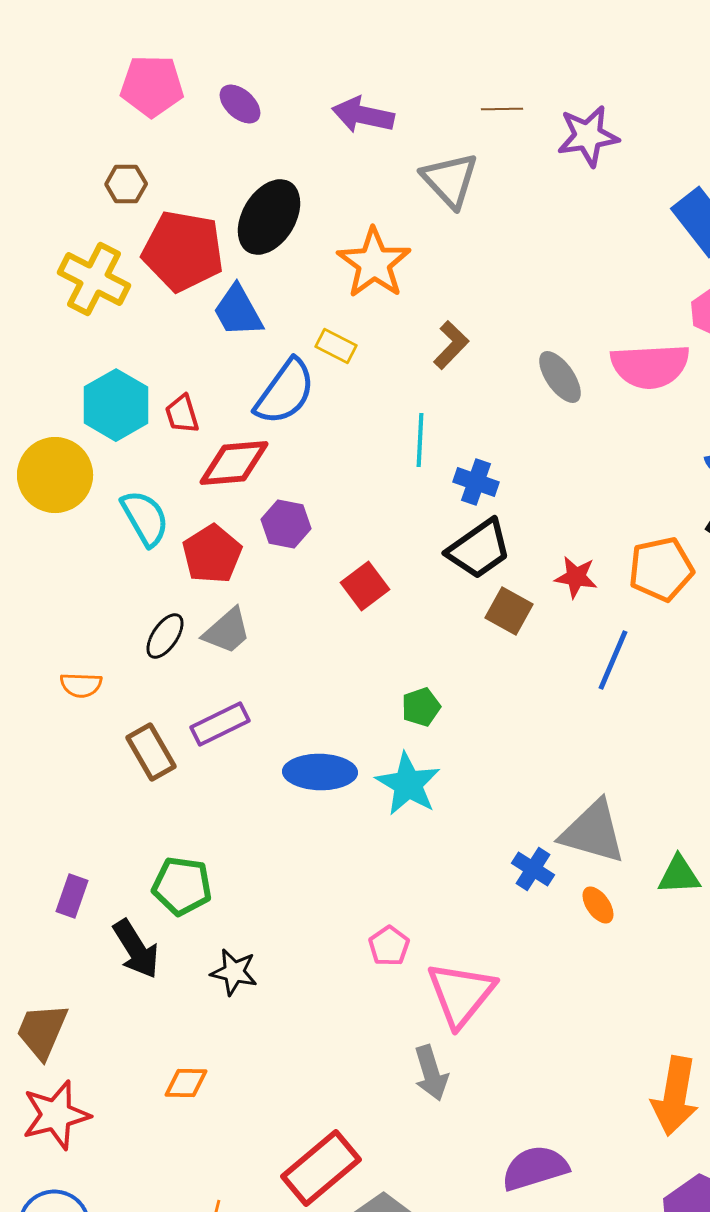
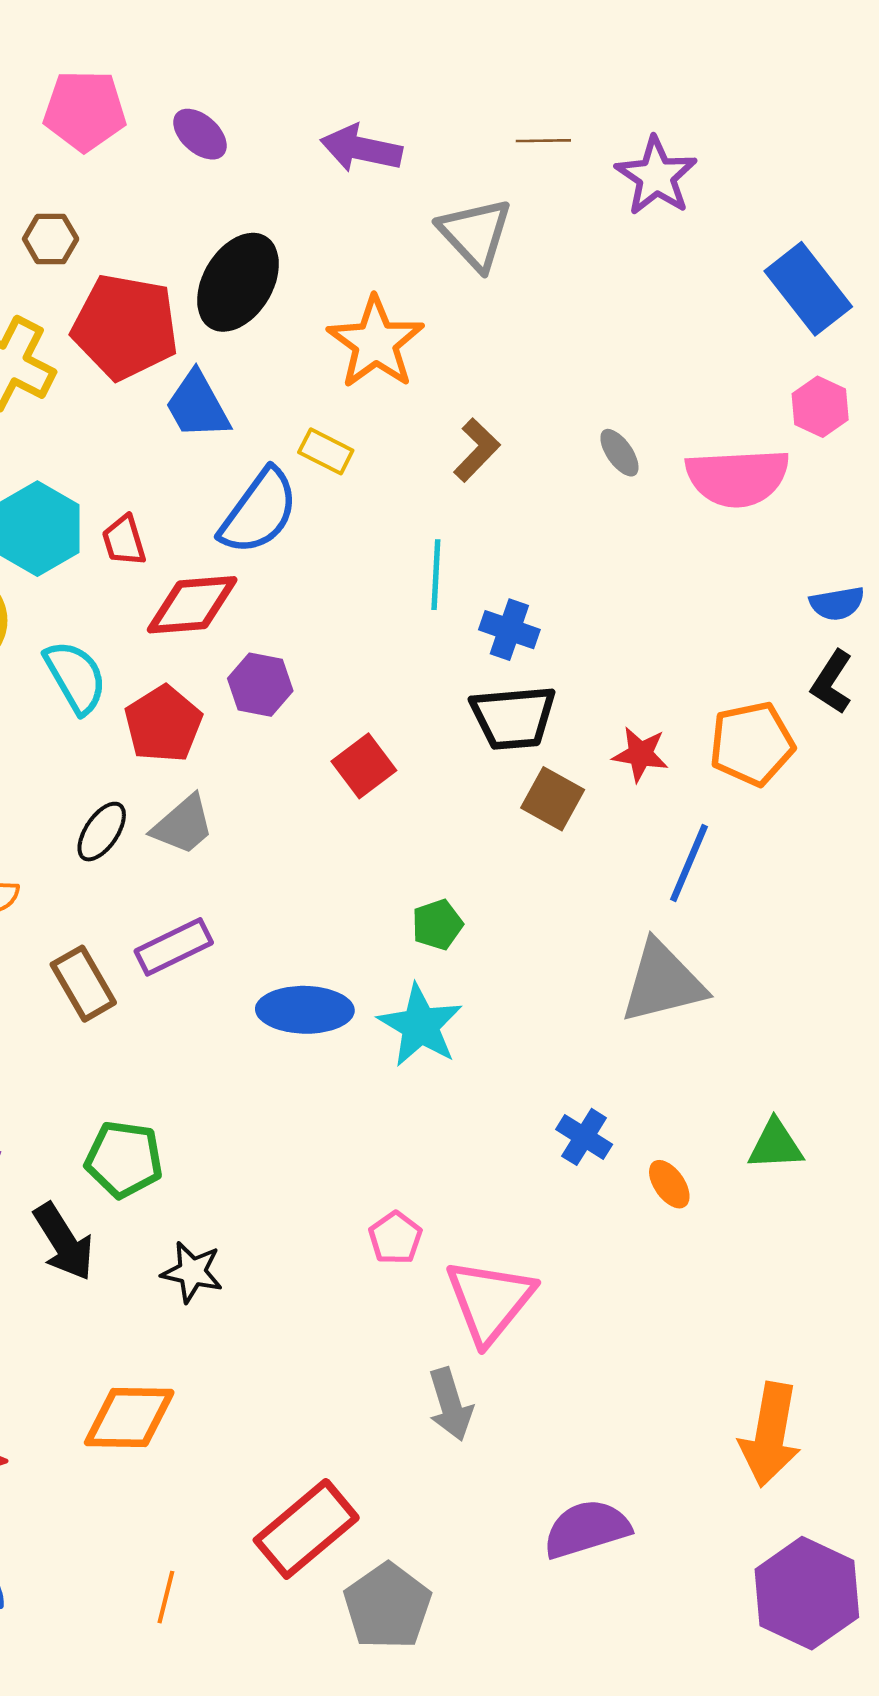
purple star: (588, 136) -> (656, 176), turned -30
gray ellipse: (560, 377) -> (619, 453), moved, size x0.7
black trapezoid: (479, 549) -> (513, 717), turned 30
gray triangle: (593, 832) -> (663, 982), moved, turned -30
orange diamond: (186, 1083) -> (129, 1417), size x1.6

